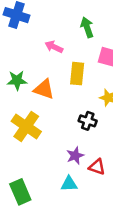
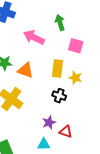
pink arrow: (54, 47) -> (34, 37), size x1.5
yellow rectangle: (77, 74) -> (58, 69), moved

